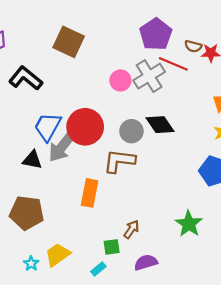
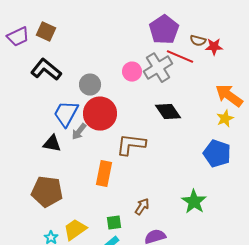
brown square: (69, 42) -> (46, 32), moved, size x0.7
gray circle: (131, 131) -> (90, 85), moved
gray arrow: (62, 147) -> (79, 132), size x0.6
green square: (112, 247) -> (114, 223), moved

